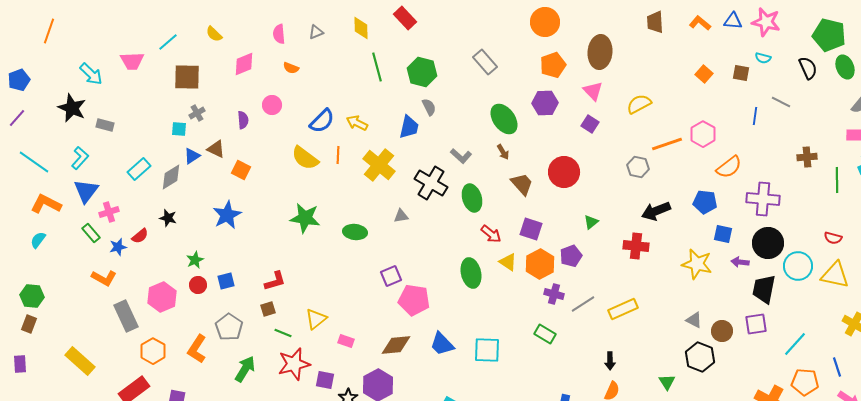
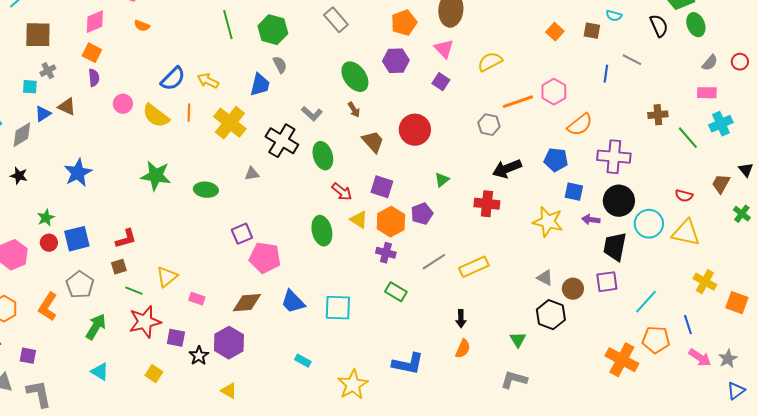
pink circle: (272, 105) -> (123, 104), moved
orange square: (241, 170) -> (92, 53), moved
green line: (837, 180) -> (688, 138), turned -40
blue square: (226, 281) -> (77, 239), size x1.5
purple cross: (554, 294) -> (386, 253), moved

